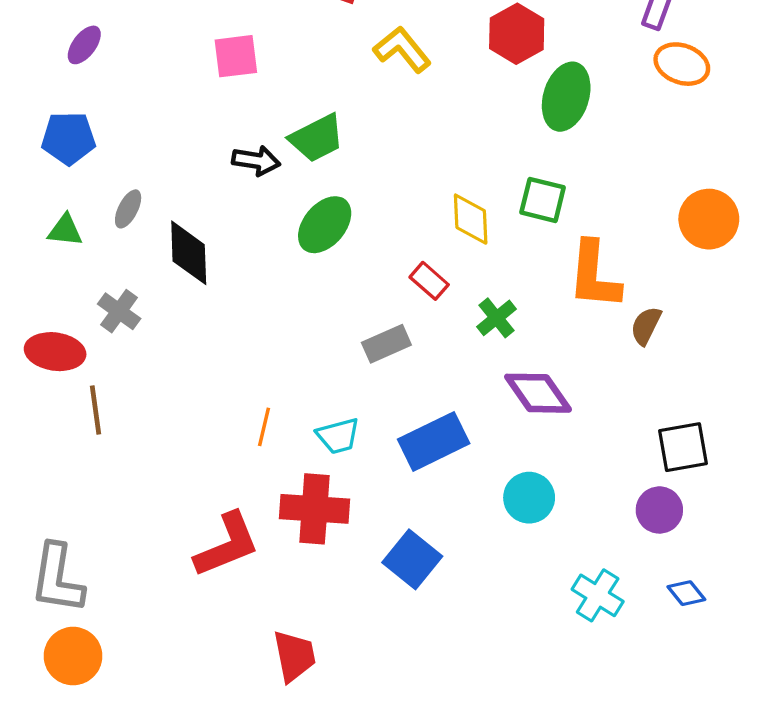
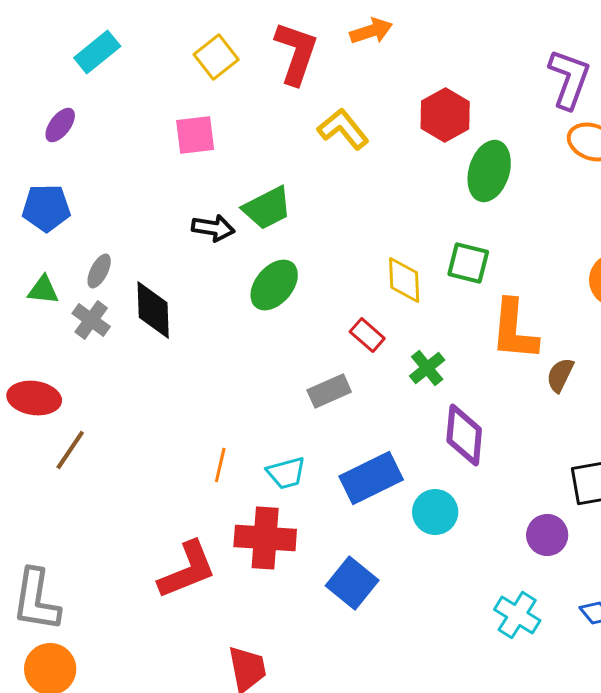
gray cross: (119, 311) -> (91, 320), moved
purple diamond: (538, 393) -> (464, 435), turned 40
brown line: (95, 410) -> (70, 450), turned 42
cyan circle: (529, 498) -> (435, 512), moved
purple circle: (659, 510) -> (547, 535), moved

